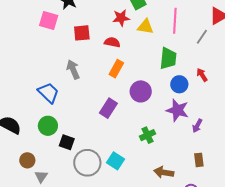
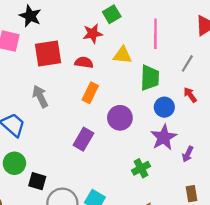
yellow triangle: (145, 27) -> (122, 55), moved
red square: (82, 33) -> (48, 54), size x1.4
gray line: (202, 37) -> (187, 63), moved
purple star: (177, 110) -> (164, 137), turned 30
green cross: (147, 135) -> (141, 168), moved

